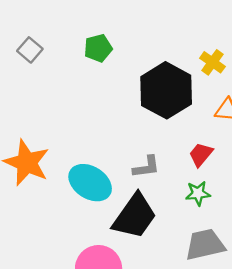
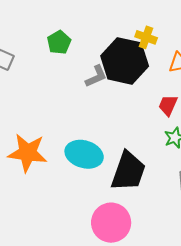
yellow cross: (212, 62) -> (146, 37), moved
gray L-shape: (146, 167) -> (96, 76), moved

